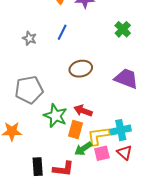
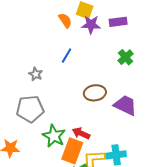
gray star: (29, 38) -> (36, 74), moved
brown ellipse: (81, 69) -> (95, 93), moved
orange rectangle: (75, 129) -> (72, 151), size x1.4

